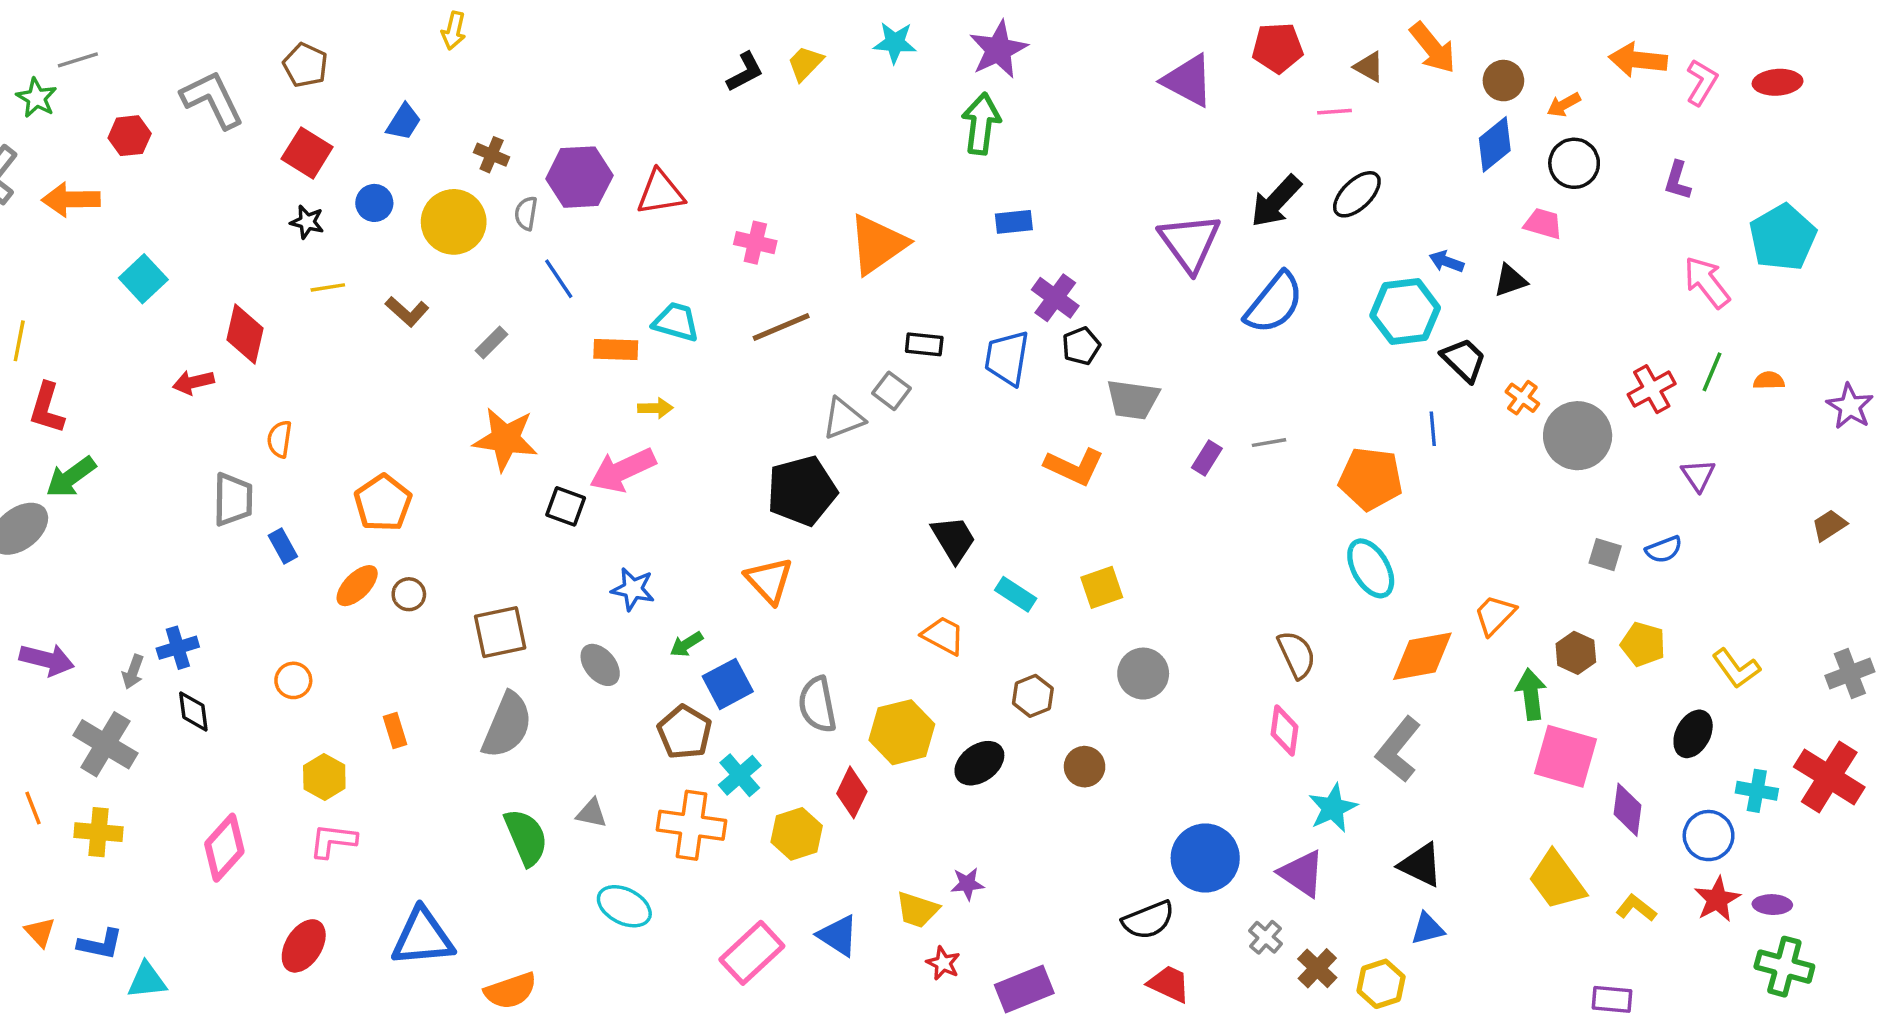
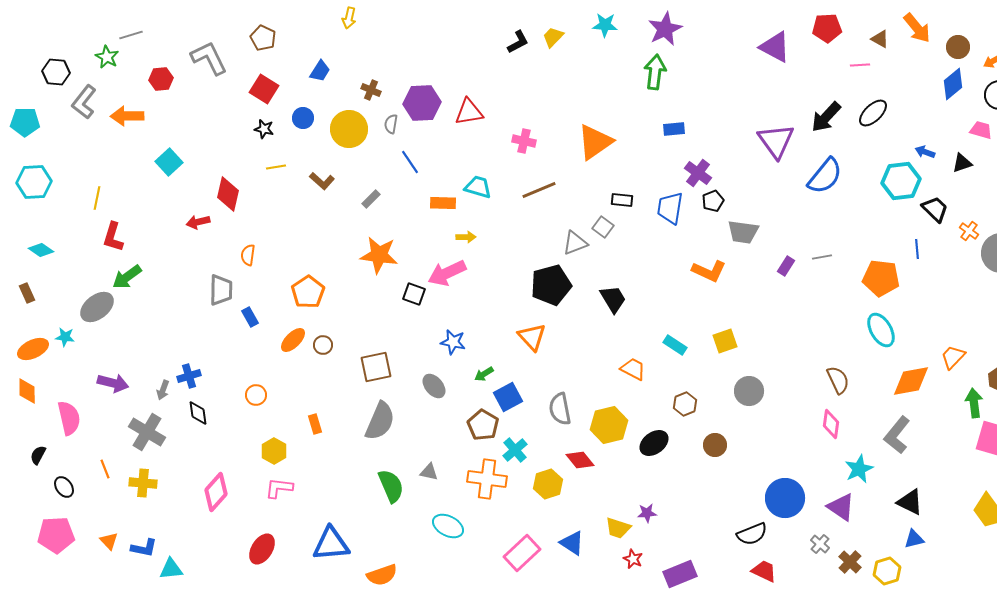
black trapezoid: (954, 539) -> (613, 299), moved
red diamond: (852, 792) -> (580, 460), turned -64

